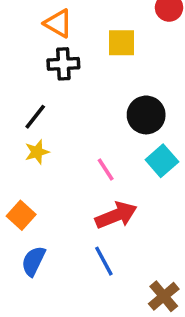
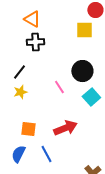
yellow square: (121, 43) -> (84, 30), moved
pink line: (106, 170) -> (59, 87), moved
orange square: (21, 215) -> (28, 129), moved, turned -35
blue line: (104, 261) -> (46, 154), moved

